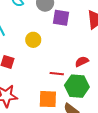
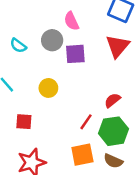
red line: (57, 74) -> (86, 122), turned -48

